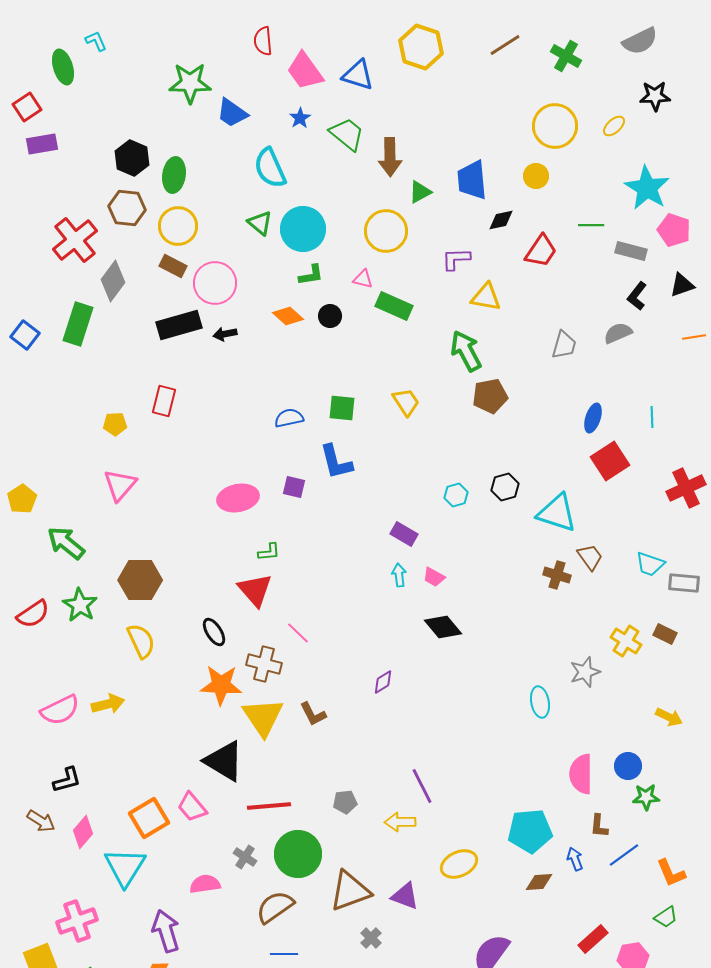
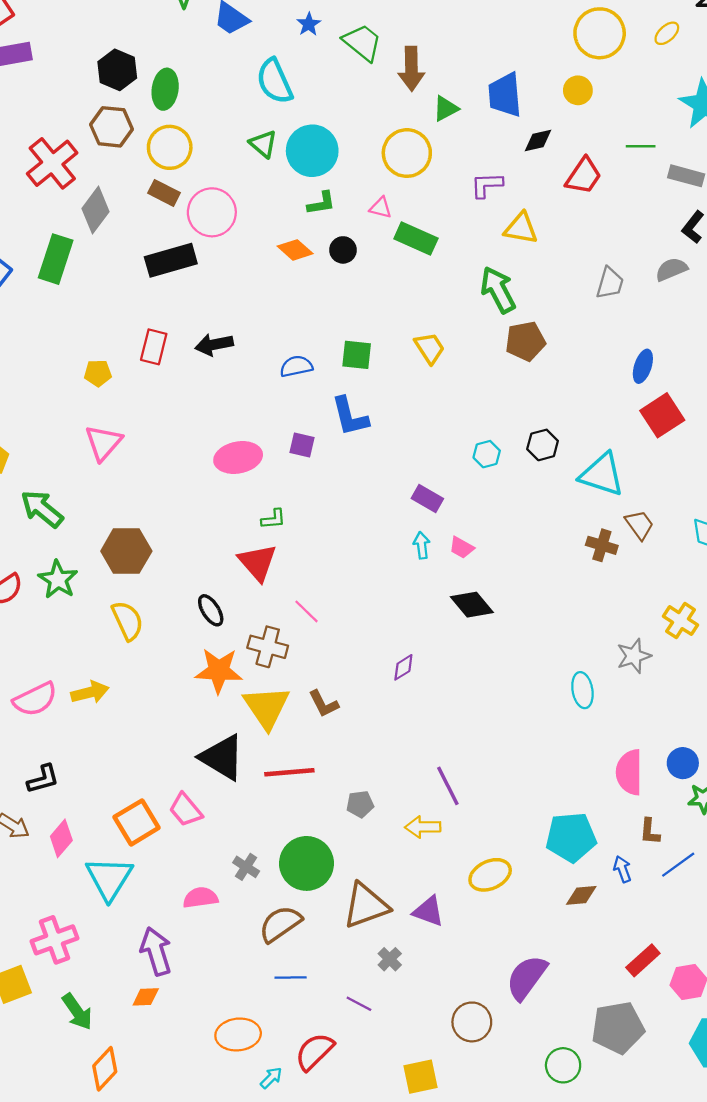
black arrow: (225, 334) -> (214, 345), moved, size x1.4
red line: (269, 806) -> (289, 772), moved

